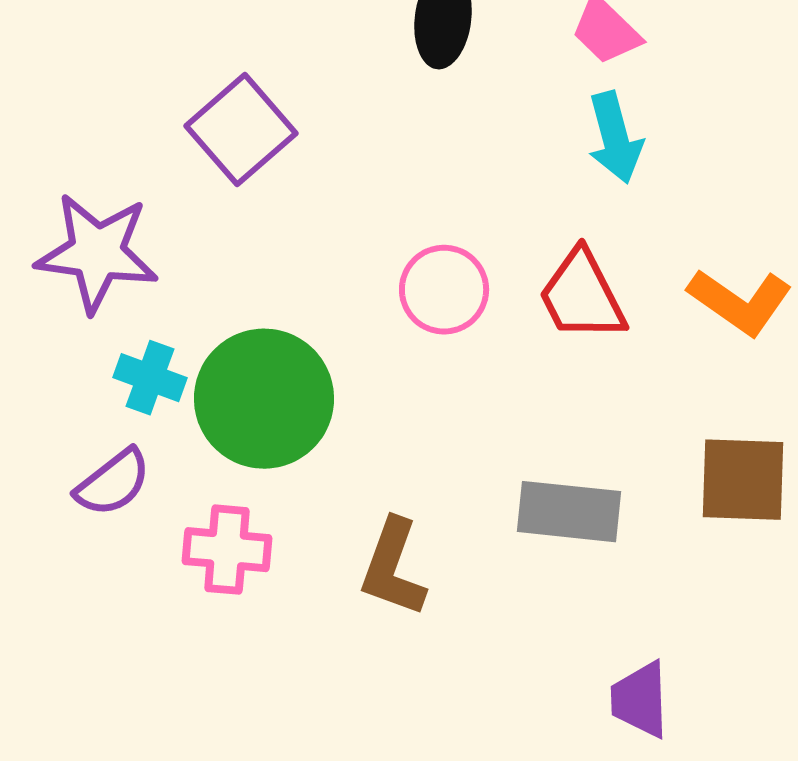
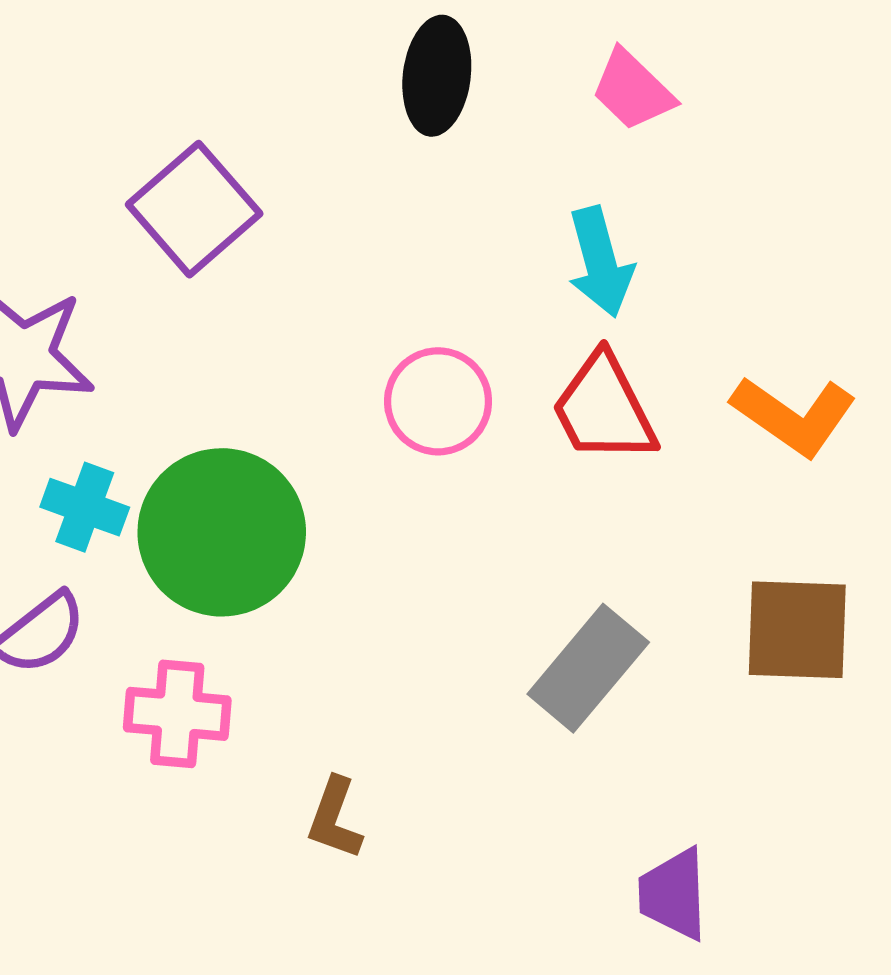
cyan arrow: (615, 138) -> (600, 262), moved
gray rectangle: (569, 512) -> (588, 668), turned -56
brown L-shape: (393, 568) -> (335, 818), moved, size x0.7

